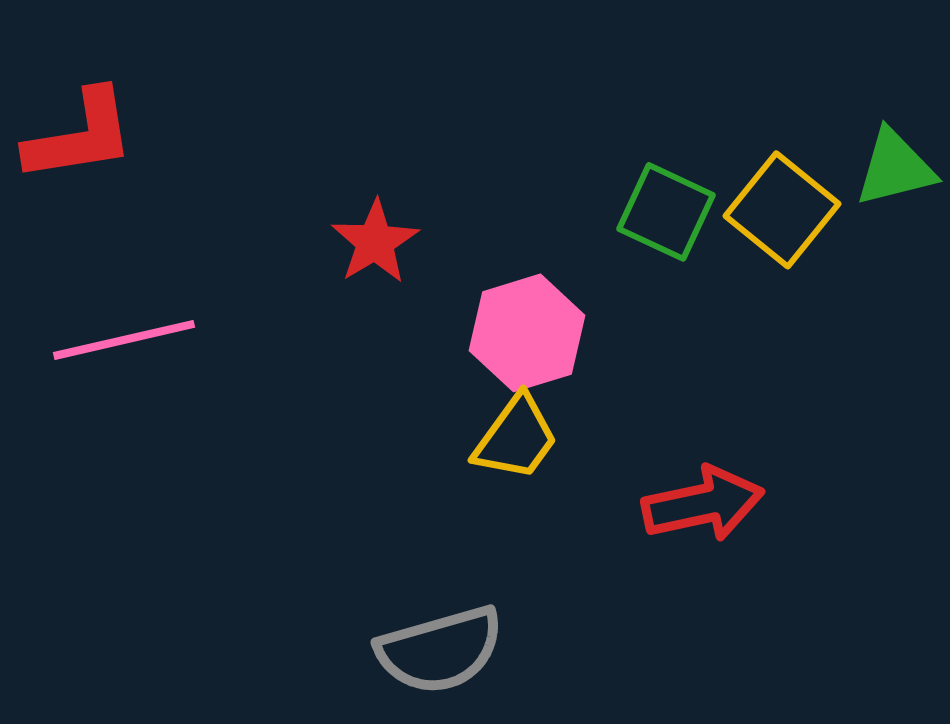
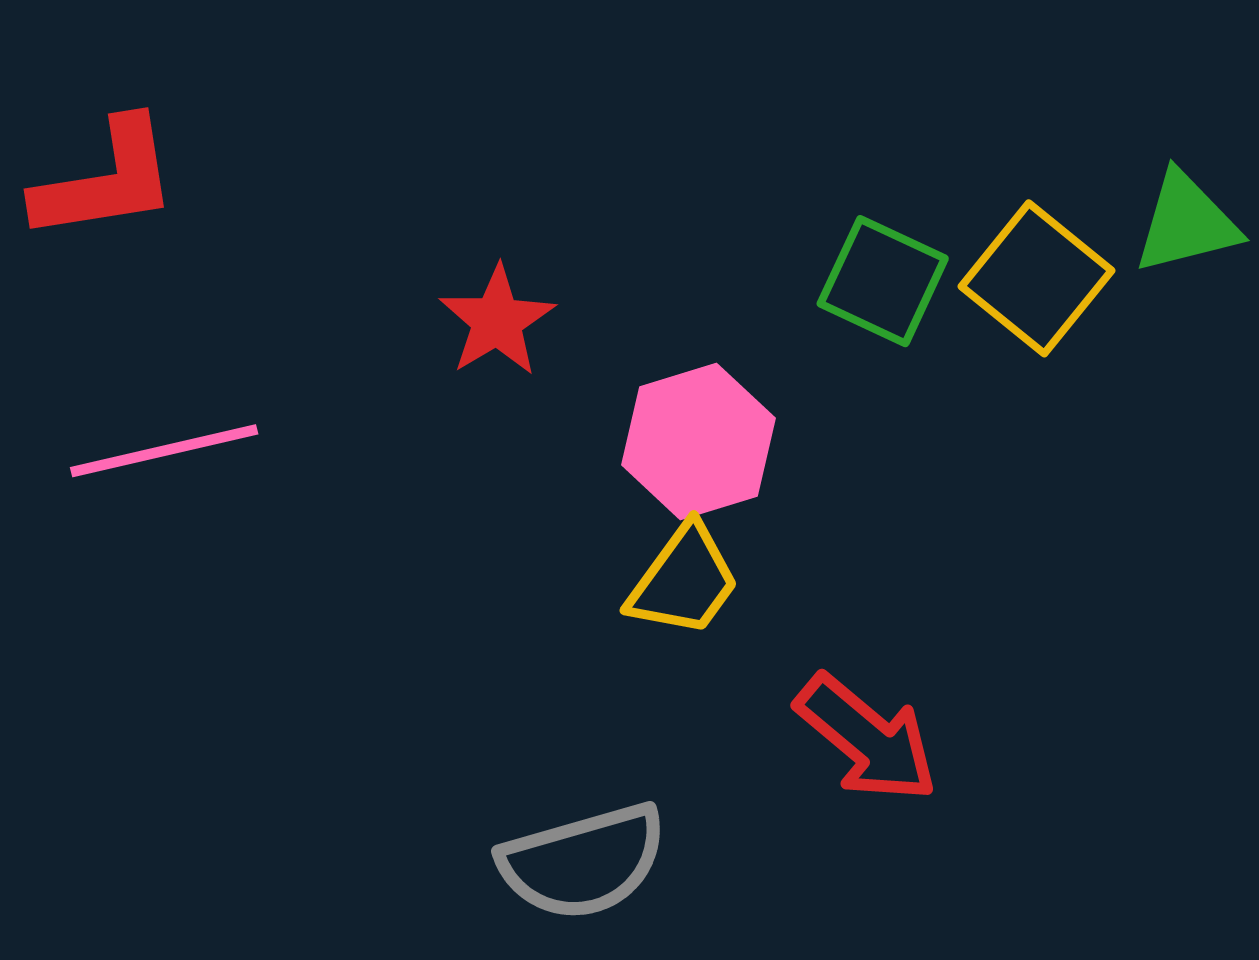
red arrow: (703, 504) -> (867, 738), moved, turned 52

